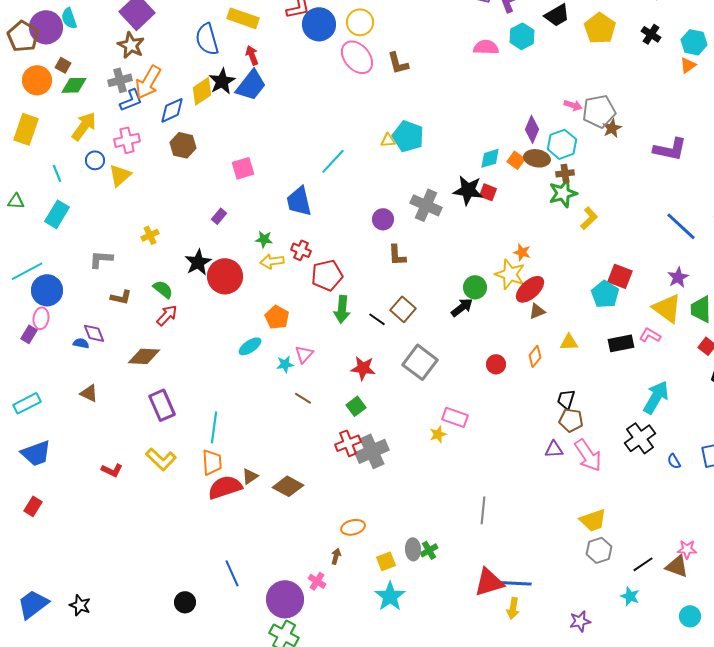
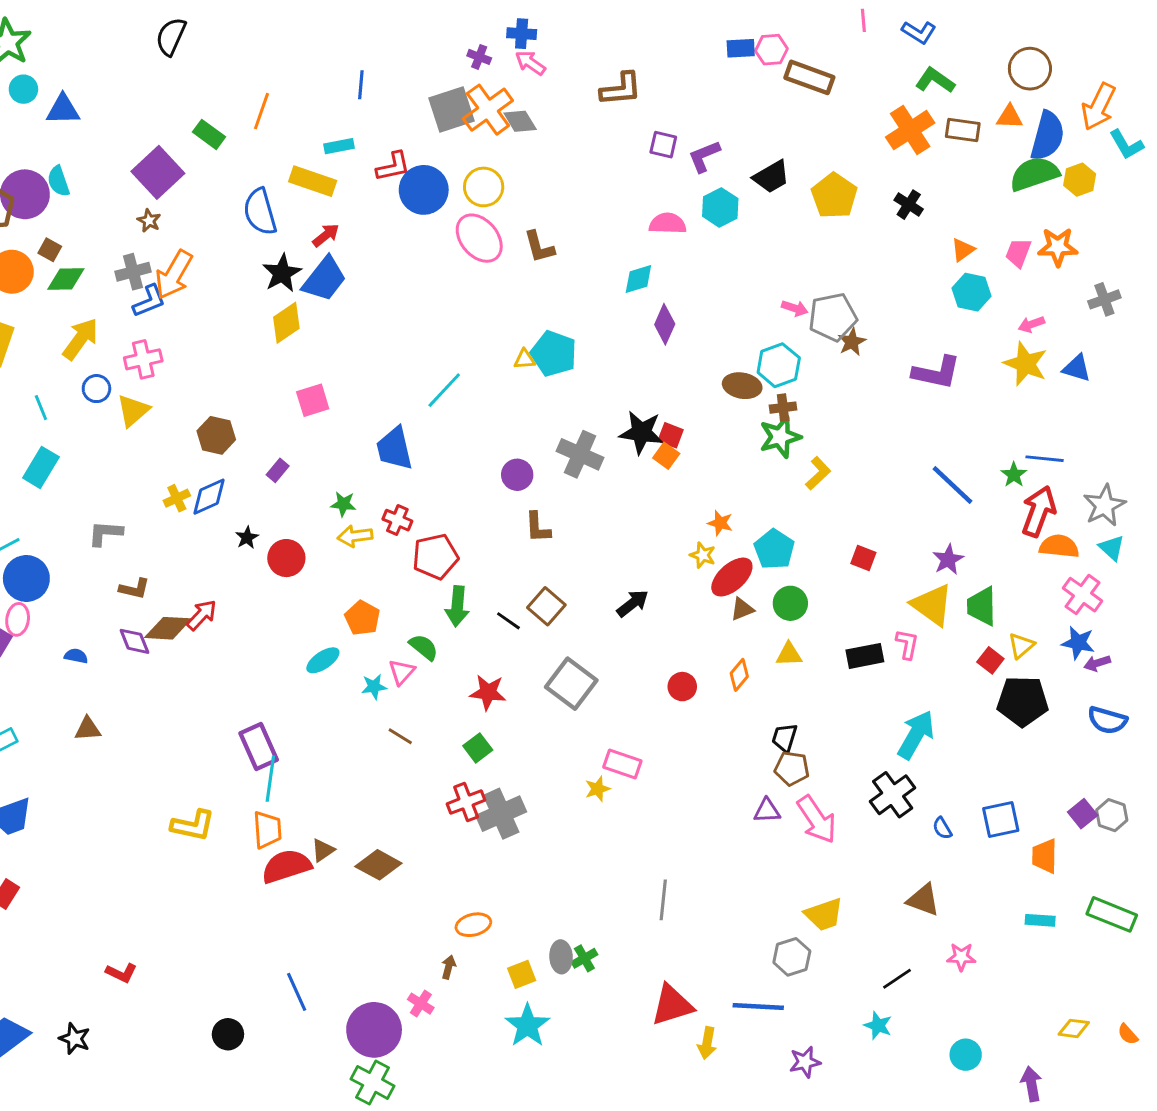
cyan hexagon: (694, 42) -> (971, 292), moved
brown star: (131, 45) -> (149, 221), size x0.6
red arrow: (252, 55) -> (326, 235), turned 72
yellow diamond: (202, 91) -> (286, 323), moved
blue diamond: (172, 110) -> (209, 497), moved
purple diamond: (532, 129) -> (665, 324), moved
brown hexagon: (183, 145) -> (216, 435), moved
cyan diamond: (490, 158) -> (638, 279), moved
orange square: (516, 160) -> (666, 456), moved
black star: (198, 262) -> (247, 538), size x0.6
yellow star: (510, 274) -> (703, 555), size x0.6
red circle: (225, 276) -> (286, 558), size x0.7
red square: (620, 276) -> (863, 558), size x0.7
green circle: (475, 287) -> (790, 603), moved
green semicircle: (163, 289) -> (424, 647), moved
cyan pentagon: (605, 294) -> (774, 549), moved
purple diamond: (94, 333) -> (134, 641), moved
pink L-shape: (650, 335) -> (907, 644), turned 70
brown diamond: (144, 356) -> (168, 628), moved
brown triangle: (89, 393) -> (88, 729), turned -30
purple rectangle: (162, 405) -> (259, 746), moved
yellow L-shape: (161, 459) -> (193, 825), turned -32
red L-shape: (112, 470) -> (121, 973), moved
gray hexagon: (599, 550) -> (792, 957), moved
brown triangle: (677, 566) -> (923, 900), moved
blue line: (514, 583) -> (758, 1006), moved

